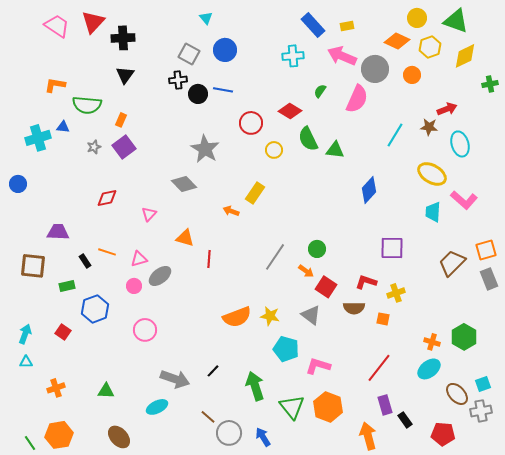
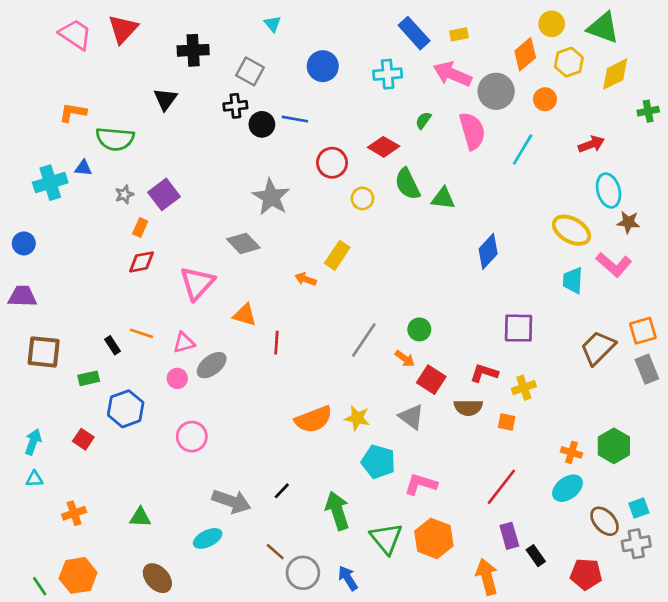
black cross: (123, 38) -> (193, 50), moved
orange diamond: (397, 41) -> (525, 54), turned -65
blue circle: (225, 50) -> (323, 66), moved
pink semicircle: (357, 99) -> (472, 131), turned -40
orange rectangle: (121, 120) -> (140, 228), moved
brown star: (429, 127) -> (628, 222), moved
cyan line: (395, 135) -> (523, 149), moved
pink triangle: (149, 214) -> (197, 283), size x1.8
purple trapezoid: (58, 232) -> (22, 296), moved

